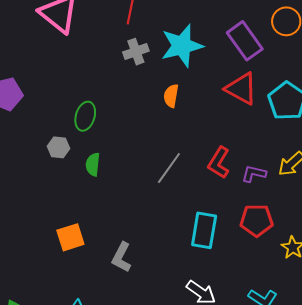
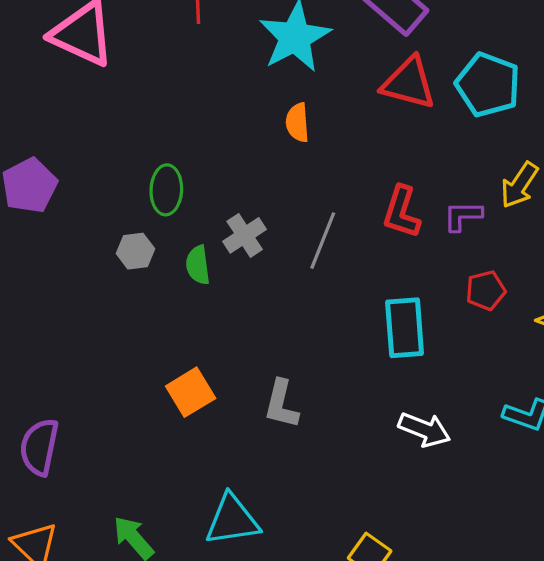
gray cross: (136, 52) -> (245, 235), moved
red pentagon: (257, 220) -> (486, 290), size x0.7

